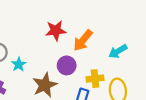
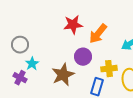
cyan star: (19, 64) -> (32, 64), moved

